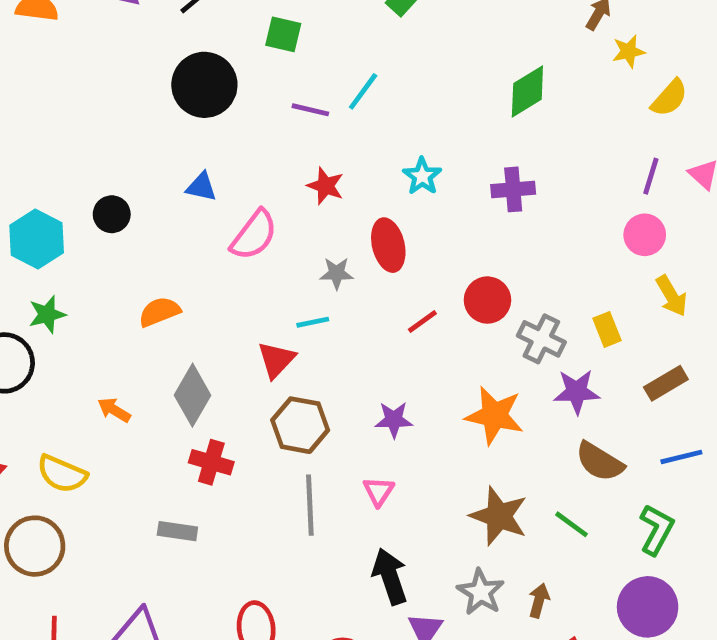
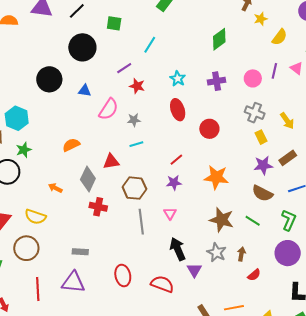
purple line: (310, 110) -> (124, 68), moved, turned -42
black circle: (112, 214) -> (49, 79), moved, size x1.6
pink circle: (645, 235) -> (253, 78), moved
red ellipse: (388, 245) -> (178, 110), moved
gray star: (337, 273) -> (134, 120), moved
red line: (422, 322) -> (176, 160), moved
gray cross: (541, 339) -> (255, 113), moved
red triangle: (276, 360) -> (111, 161), moved, turned 42
purple star: (577, 392) -> (263, 165), moved
gray rectangle: (177, 531) -> (80, 252), moved

